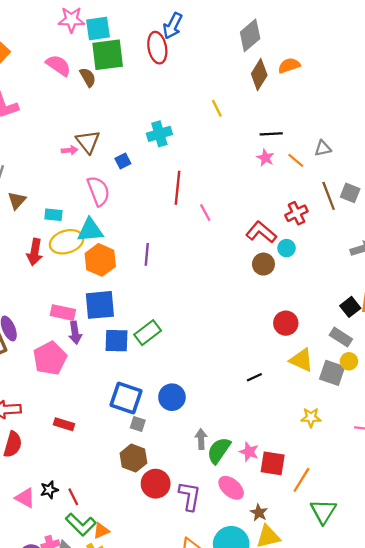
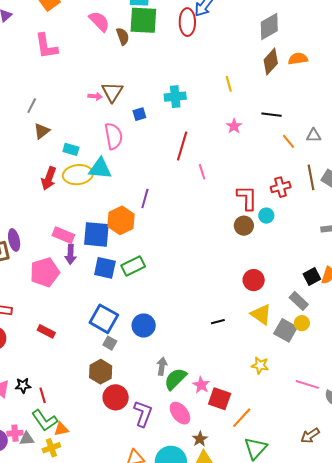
pink star: (265, 158) -> (234, 126), moved
red L-shape: (261, 232) -> (247, 198), turned 40
orange hexagon: (100, 260) -> (121, 220), moved

